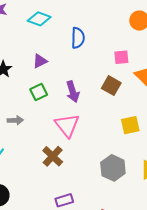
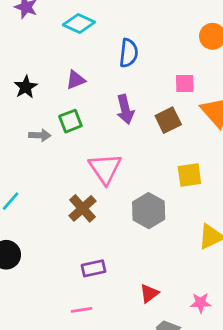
brown square: (111, 86) -> (168, 120), turned 30
purple arrow: (73, 92) -> (125, 109), moved
gray arrow: (15, 120) -> (40, 135), moved
gray hexagon: (113, 168) -> (149, 211), moved

